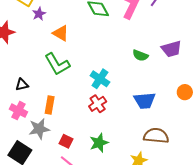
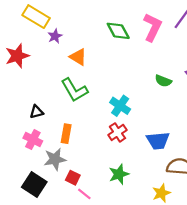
blue trapezoid: (145, 101) -> (158, 141), moved
red square: (66, 141) -> (73, 178), moved

